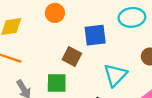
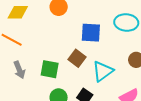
brown square: (72, 57) -> (77, 58), moved

